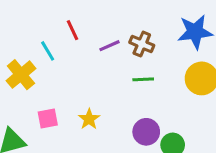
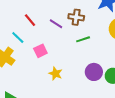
purple line: (109, 46) -> (56, 24), turned 72
pink square: (48, 118) -> (40, 51), moved

